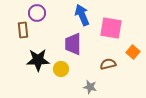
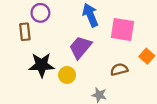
purple trapezoid: (73, 44) -> (80, 47), turned 40

